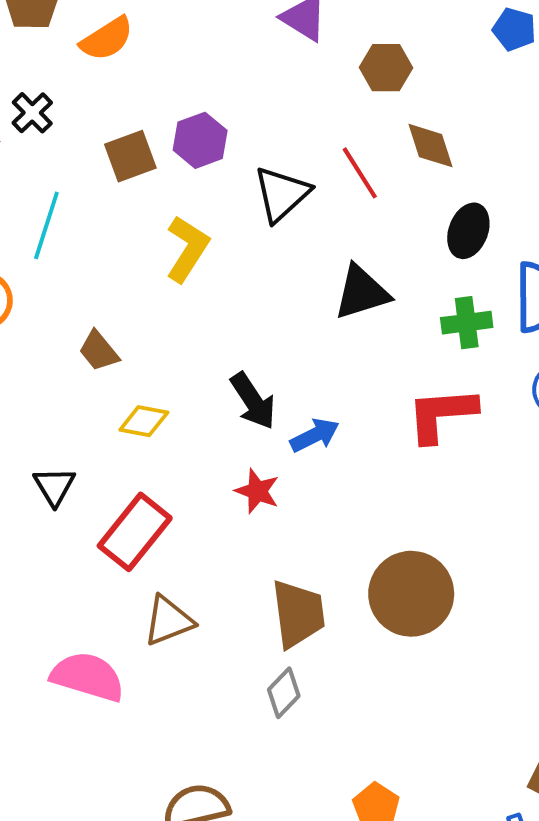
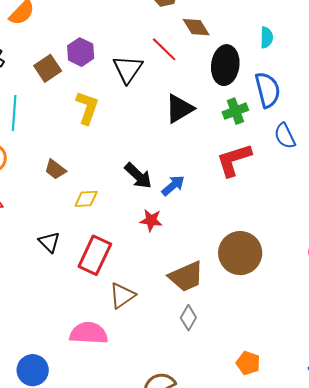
black ellipse: (468, 231) -> (225, 65), size x1.4
brown trapezoid: (298, 614) -> (186, 277), turned 87

